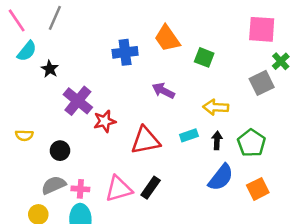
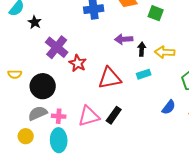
purple arrow: (163, 91) -> (124, 39), turned -30
red star: (105, 121) -> (78, 63), turned -30
black arrow: (217, 140) -> (142, 49), moved
black circle: (60, 151) -> (43, 86), size x1.6
blue semicircle: (221, 177) -> (169, 107), size x0.7

